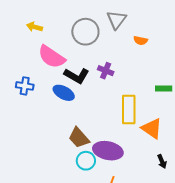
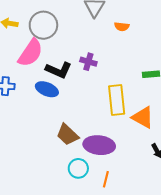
gray circle: (85, 32) -> (43, 25), moved
pink semicircle: (52, 57) -> (30, 53), turned -84
cyan circle: (86, 161) -> (78, 168), moved

